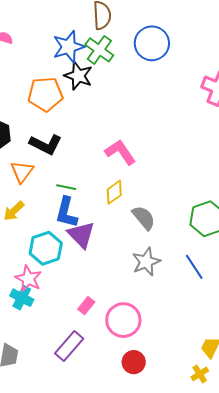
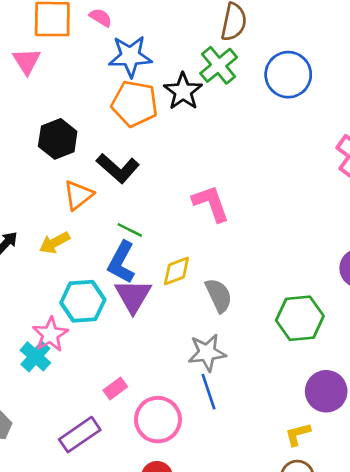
blue star: (69, 47) -> (130, 56), moved
yellow diamond: (114, 192) -> (176, 271), moved
blue line: (194, 267) -> (208, 392), moved

